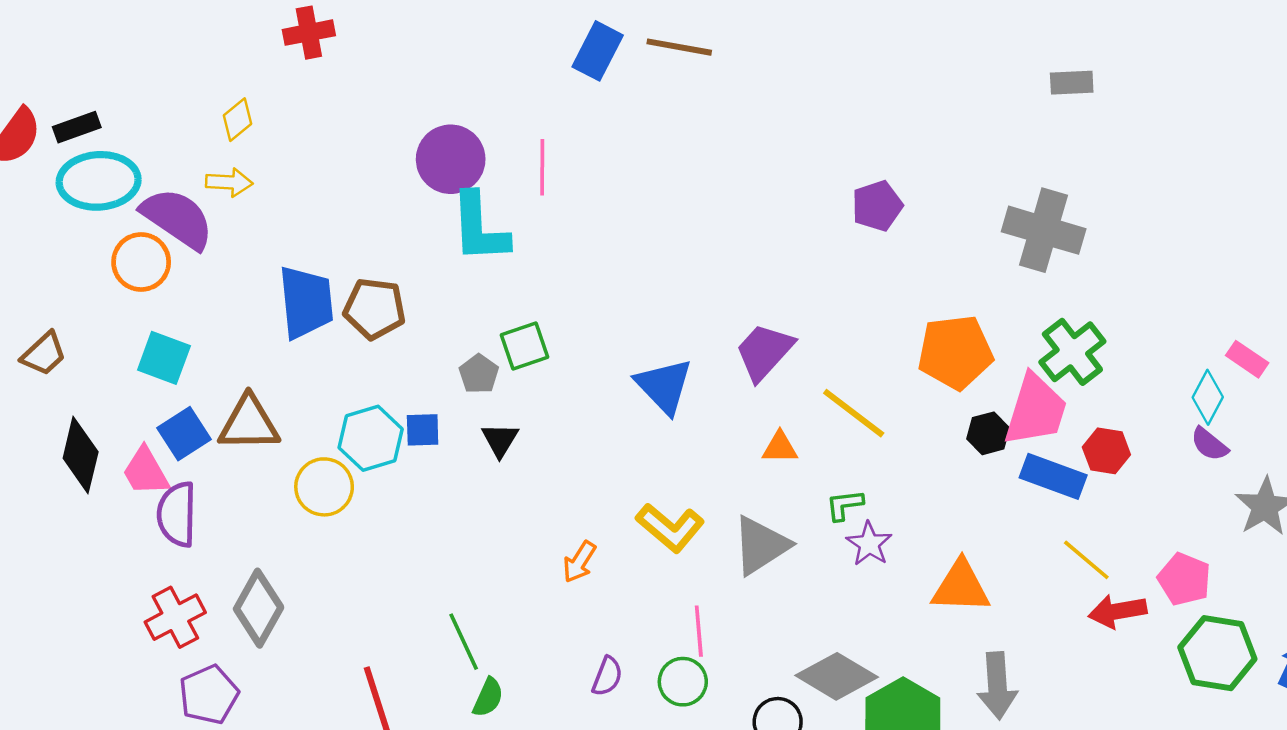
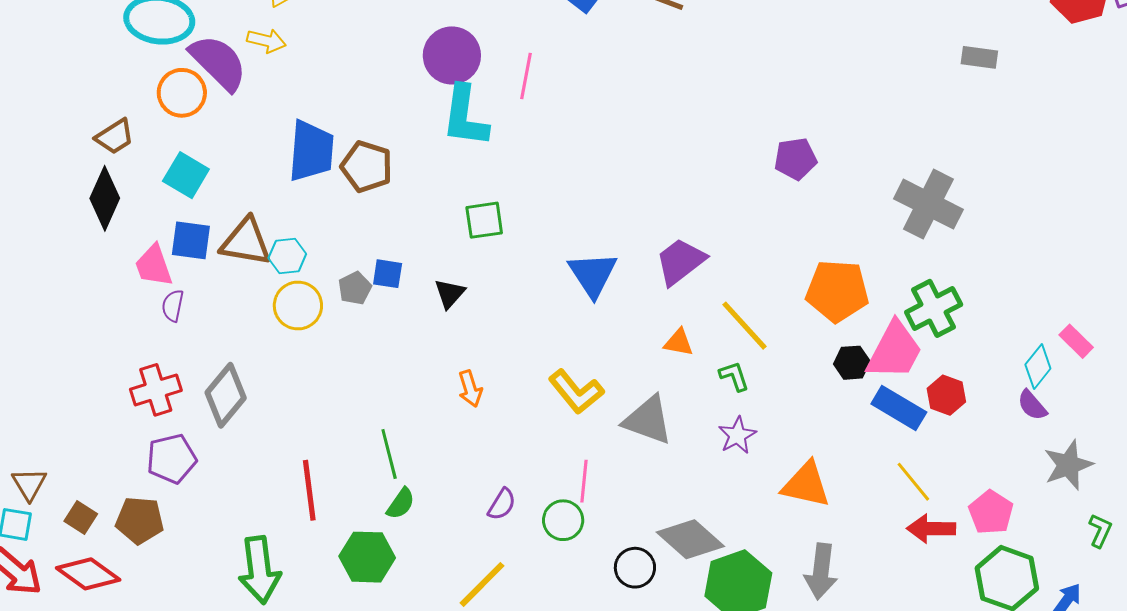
gray rectangle: (1072, 83) -> (979, 57), moved
brown trapezoid: (44, 354) -> (115, 137), moved
gray pentagon: (479, 374) -> (355, 288), moved
blue square: (184, 434) -> (191, 240), turned 30
cyan hexagon: (371, 438) -> (287, 256), moved, size x0.7
black diamond: (81, 455) -> (105, 198), moved
green L-shape: (845, 505) -> (734, 376), moved, turned 68
purple semicircle: (177, 514) -> (173, 306), size x0.6
gray triangle: (761, 545) -> (648, 420), turned 42
orange arrow: (579, 562) -> (470, 389), moved, turned -60

